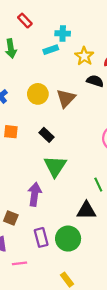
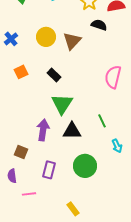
orange square: (11, 132) -> (21, 72), turned -32
black triangle: (86, 210) -> (72, 131), moved
purple rectangle: (41, 237) -> (49, 170), turned 30
green circle: (68, 239) -> (85, 166), moved

